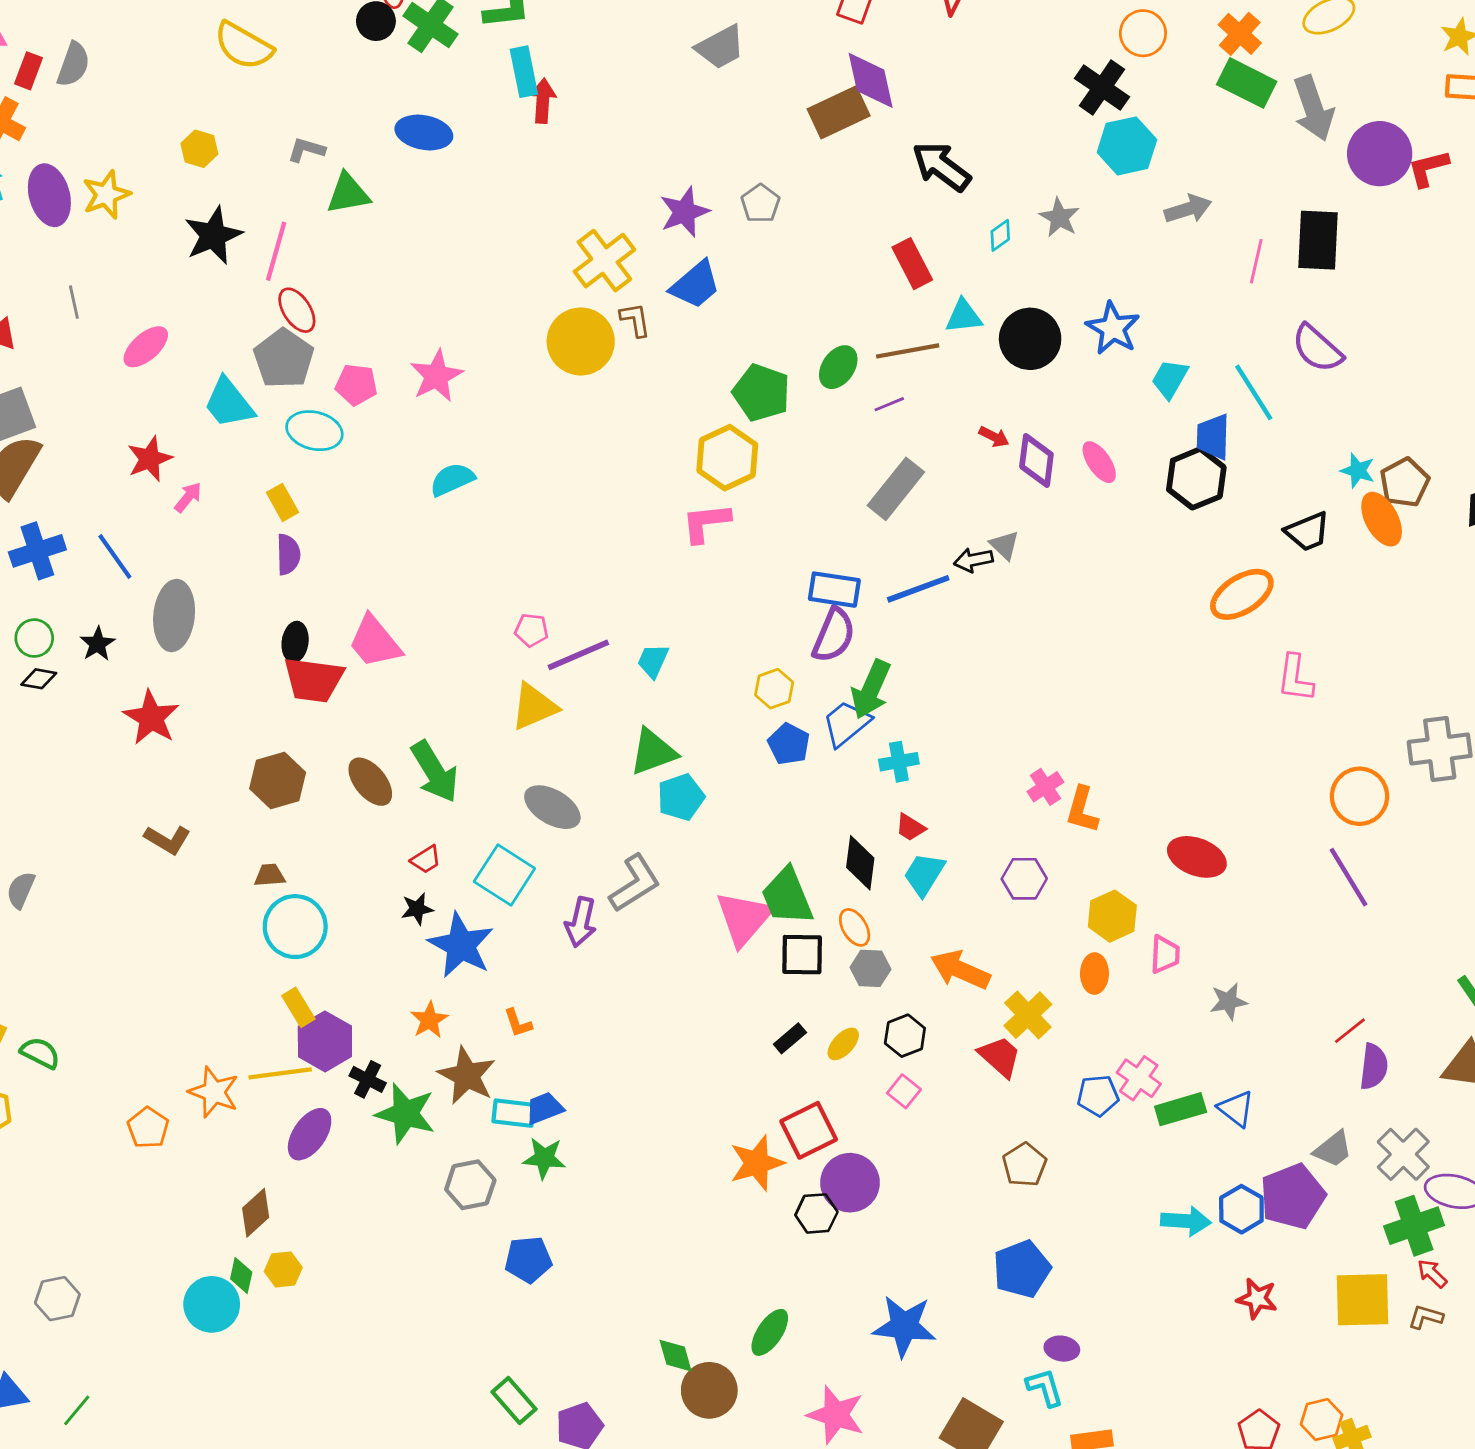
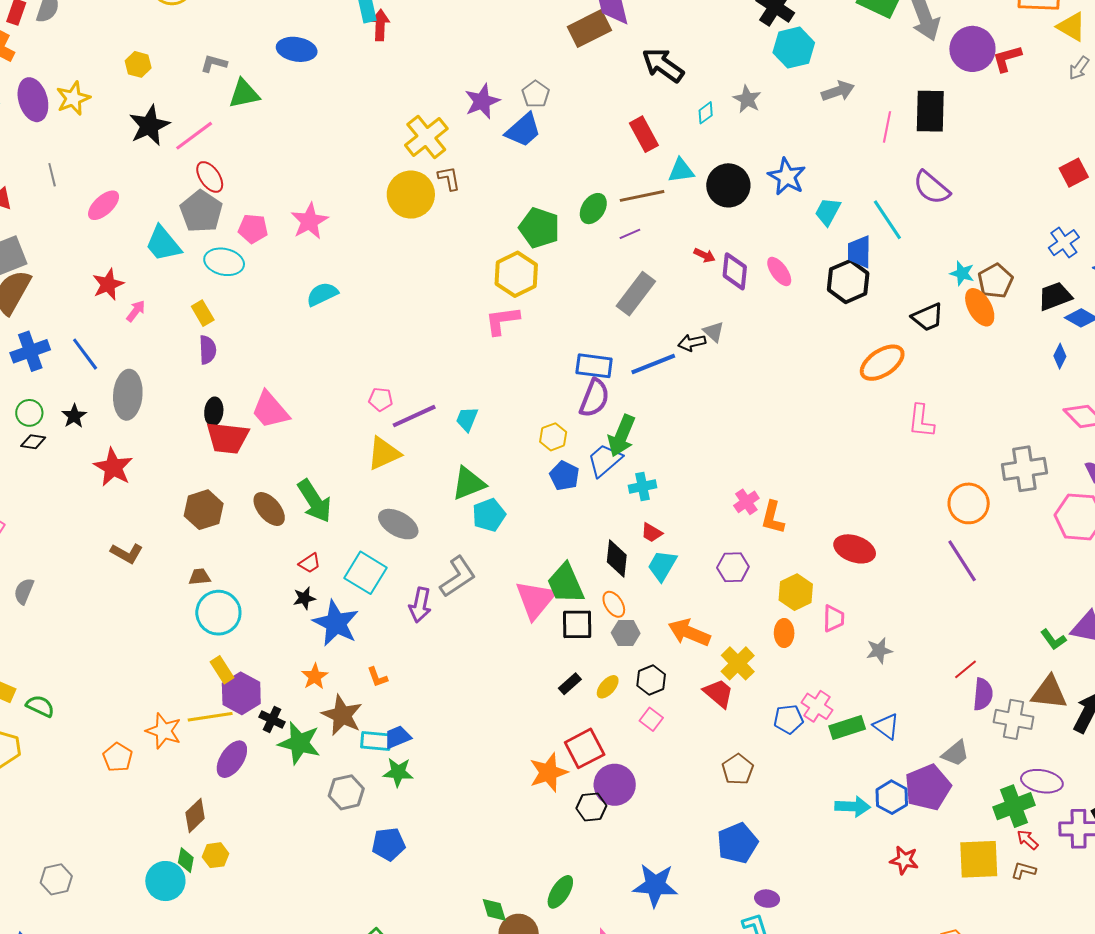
pink line: (276, 251) -> (194, 136), turned 39
blue trapezoid: (695, 285) -> (523, 130), moved
gray cross: (1403, 1154) -> (1014, 719), moved, turned -33

